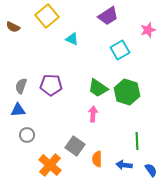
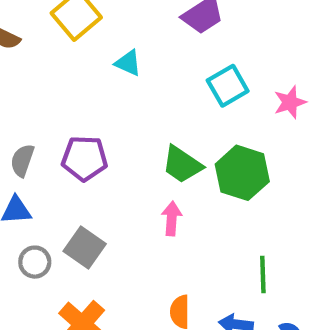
pink star: (148, 30) -> (290, 102), moved
gray square: (75, 146) -> (85, 248), moved

